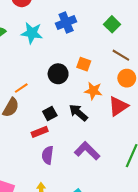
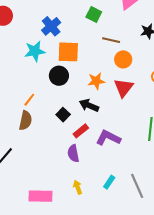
cyan star: (32, 33) -> (35, 51), moved
orange square: (84, 64) -> (68, 52), moved, size x1.6
red rectangle: (40, 132) -> (81, 131), moved

